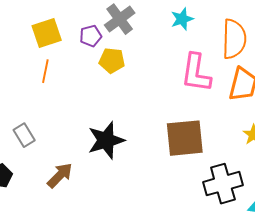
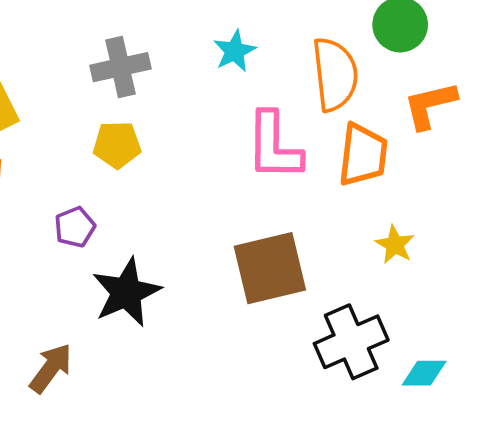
gray cross: (120, 19) -> (120, 67), turned 32
purple pentagon: (91, 36) -> (75, 227), moved

